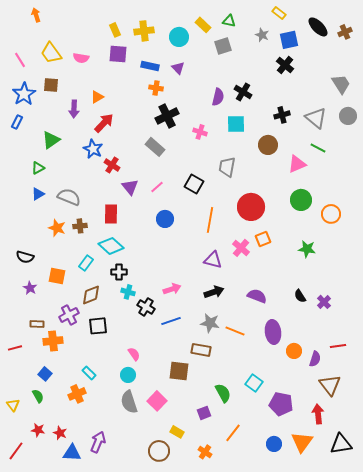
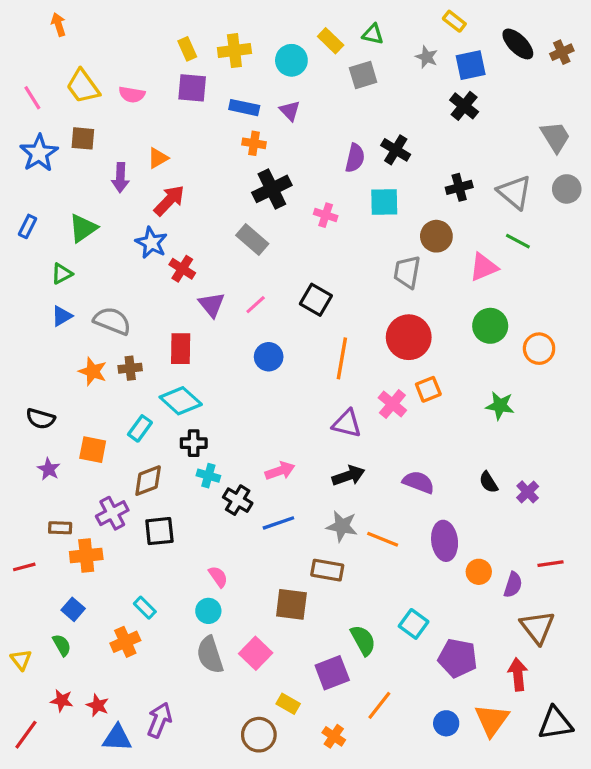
blue rectangle: (17, 122) -> (28, 226), moved
gray trapezoid: (227, 167) -> (407, 272), moved
purple square: (204, 413) -> (332, 673), size x1.5

